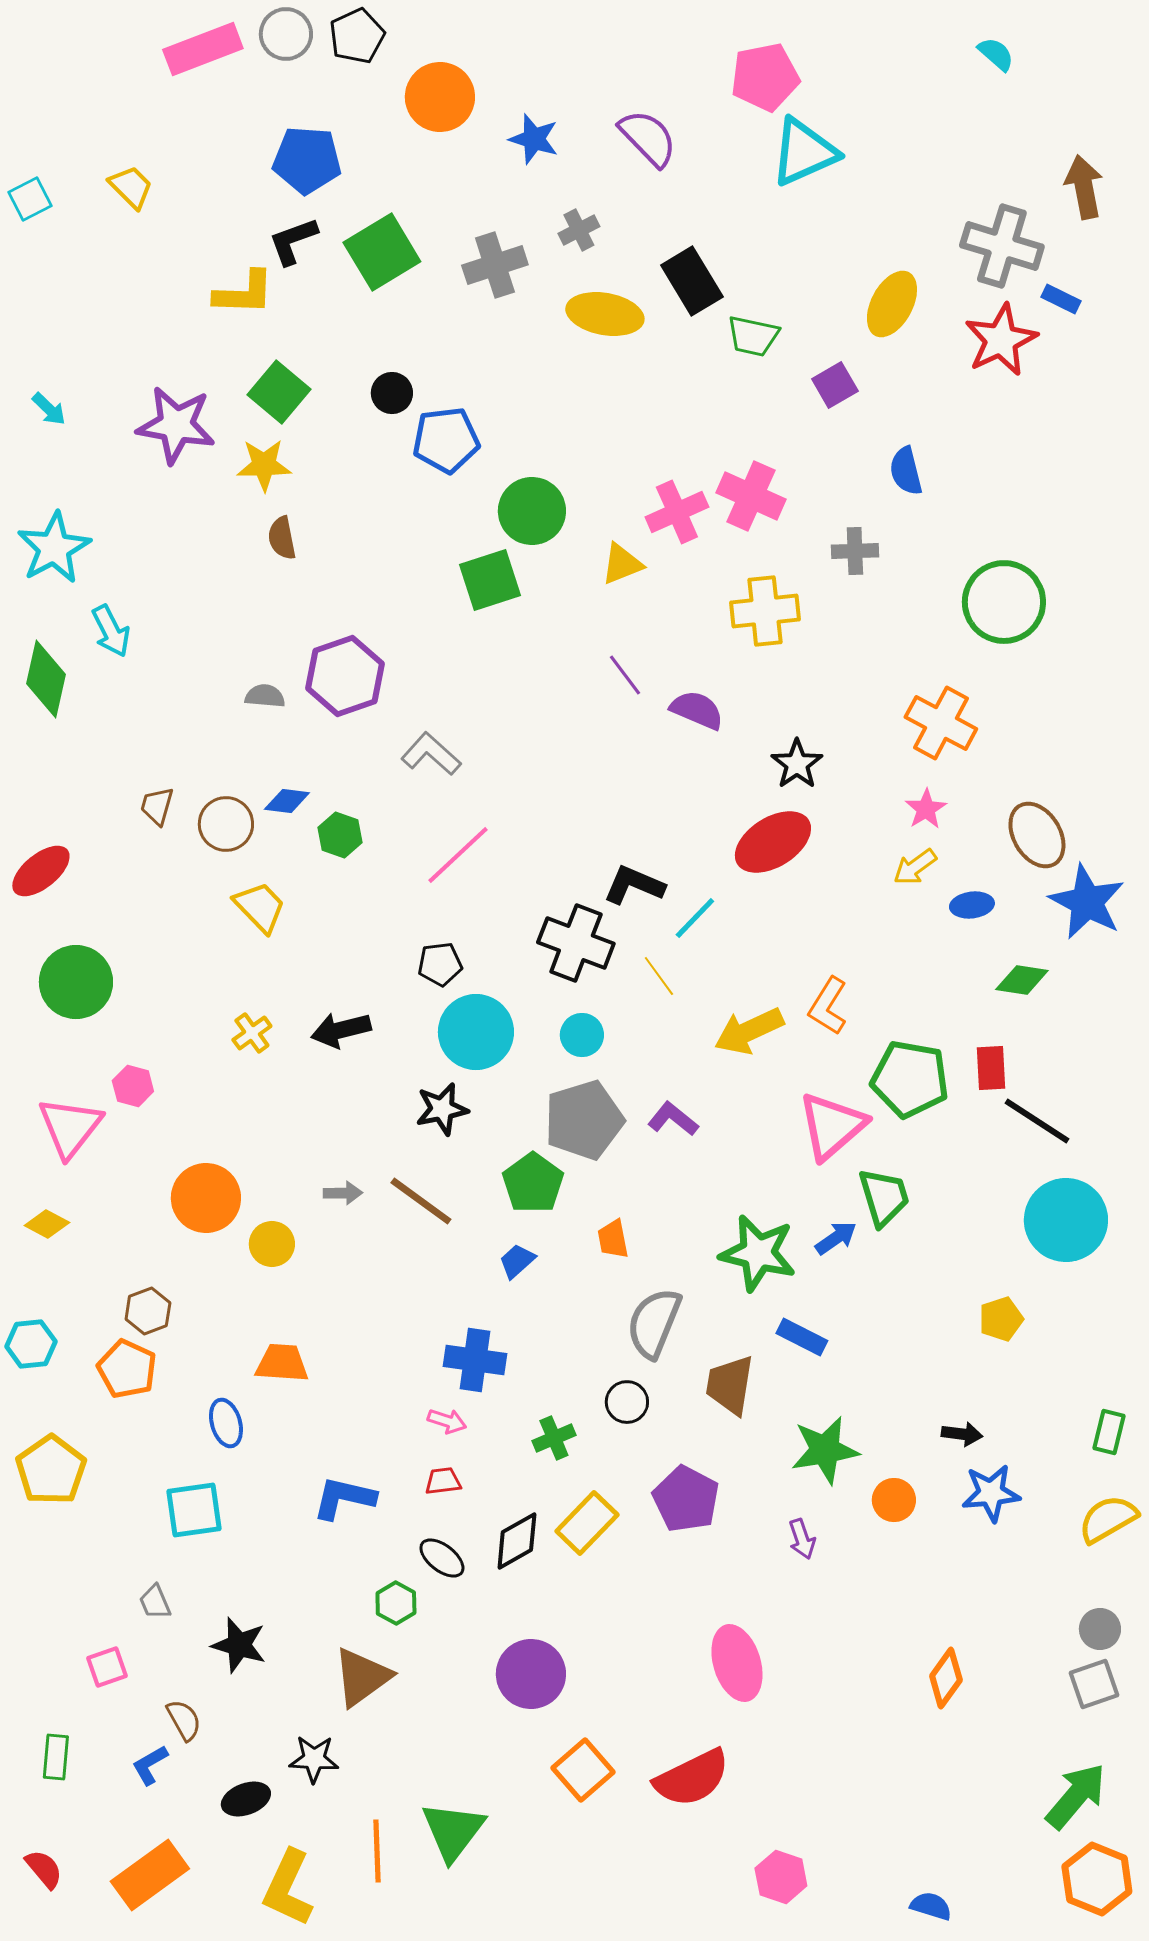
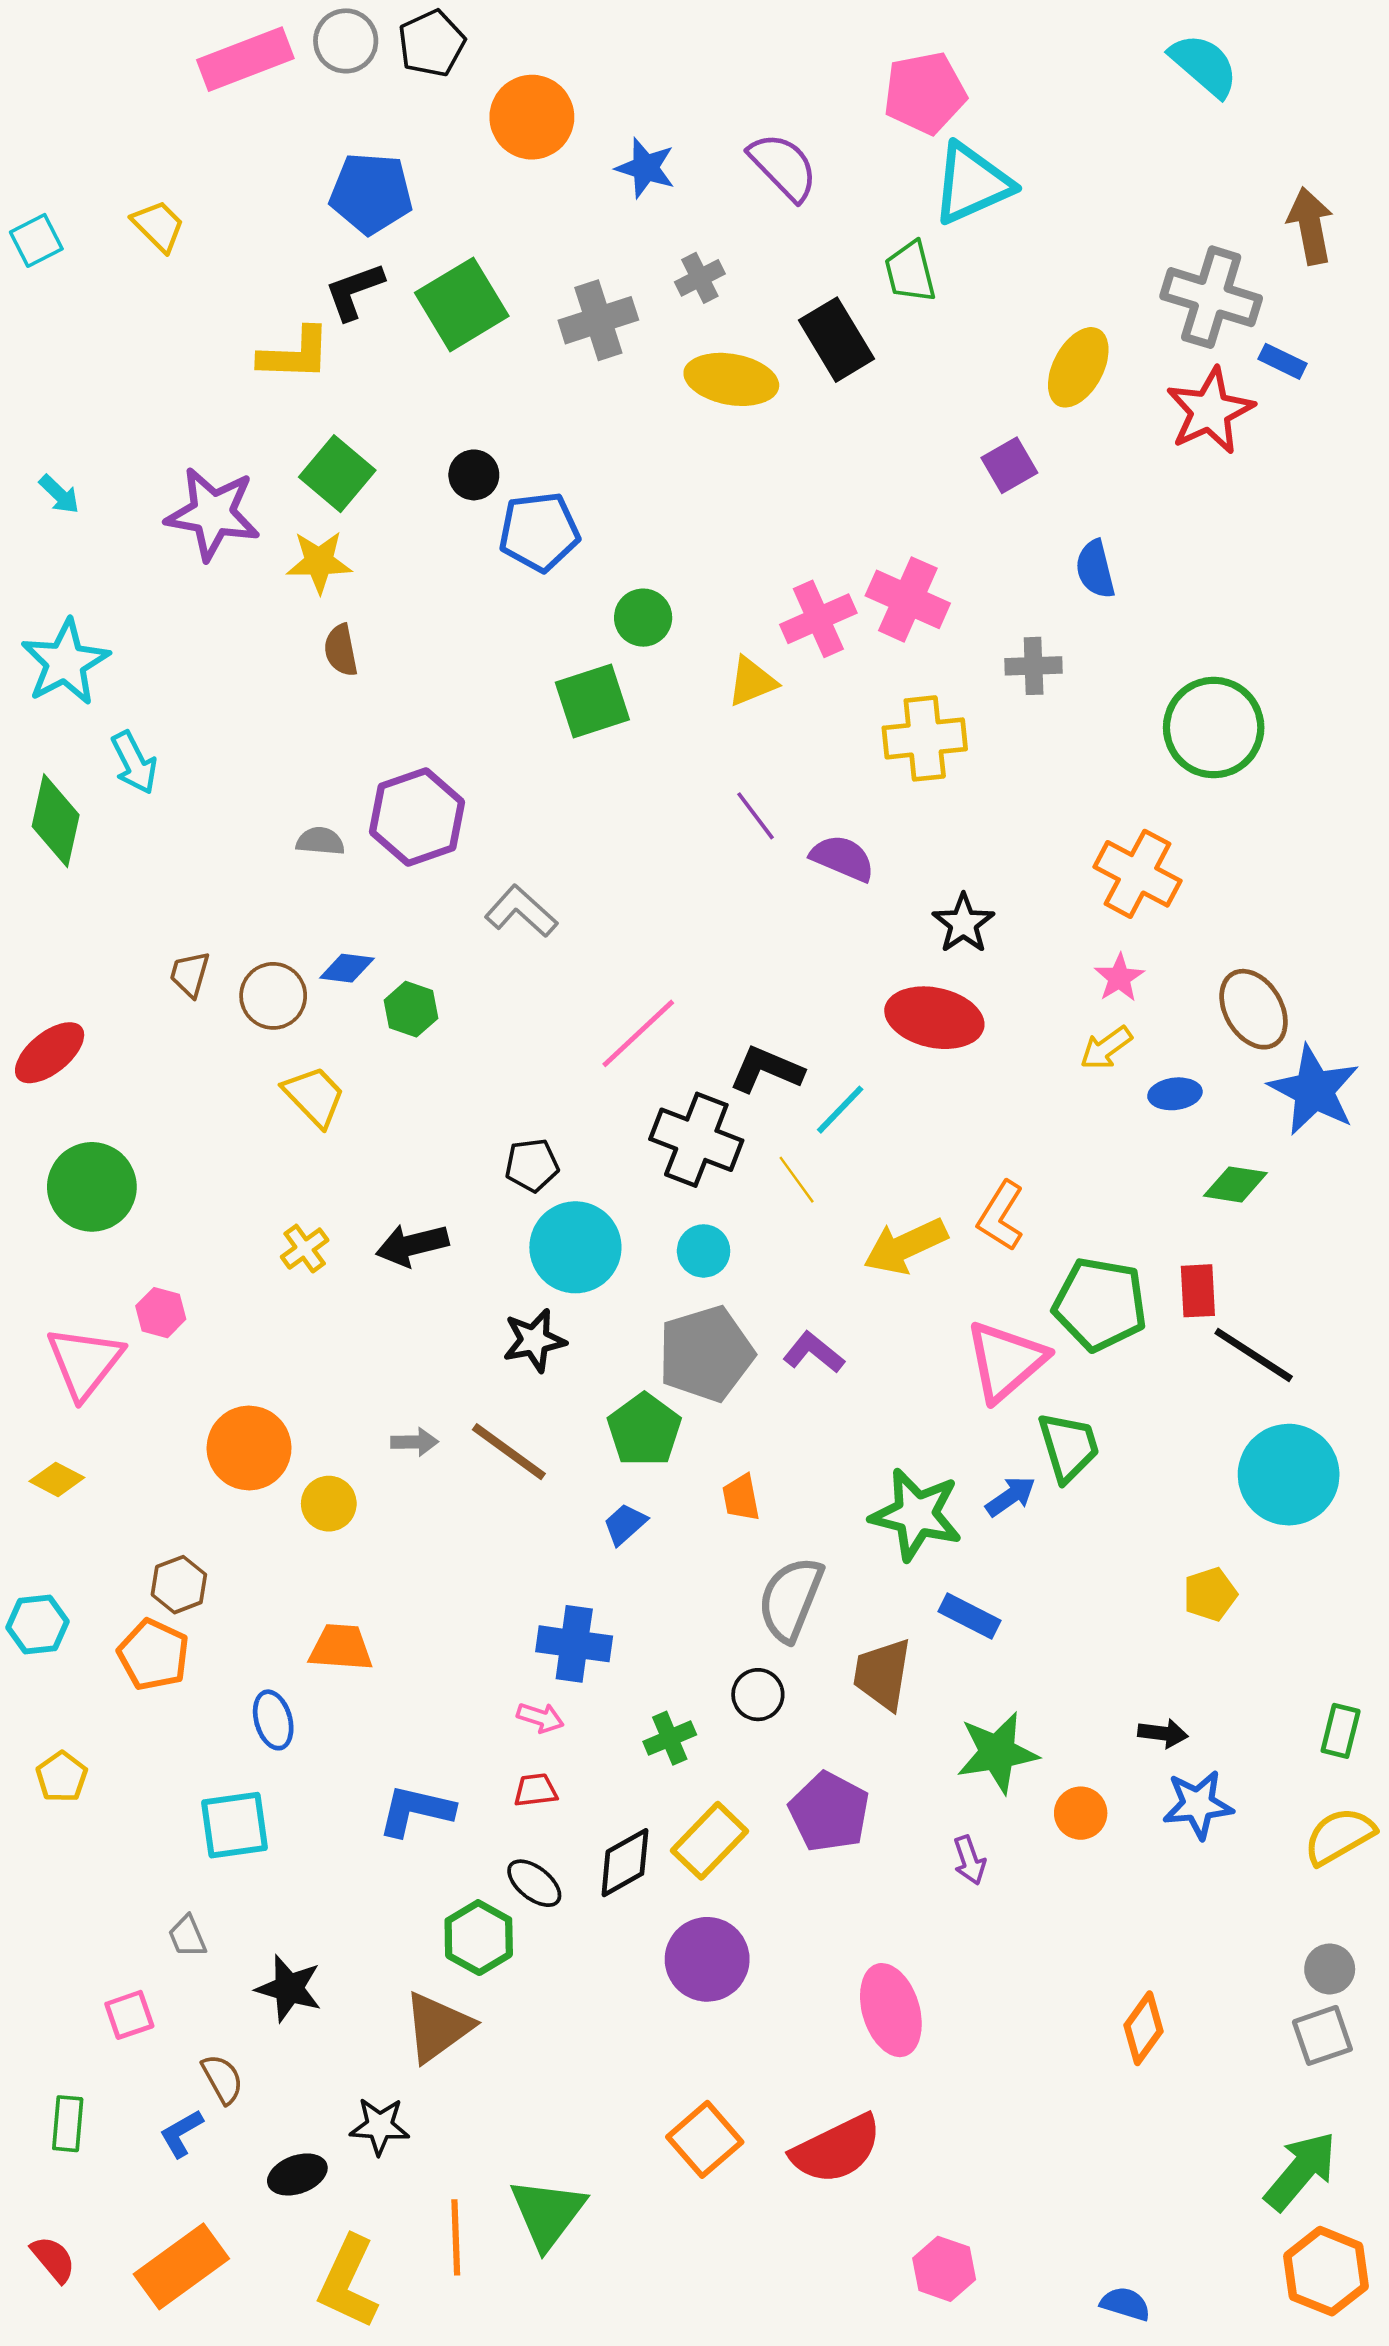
cyan semicircle: (996, 54) -> (1204, 65), size x1.6
green trapezoid: (753, 336) -> (910, 272), moved, turned 64
green circle: (532, 511) -> (643, 618), size x0.7
red ellipse: (773, 842) -> (934, 1018), turned 44
pink line: (458, 855) -> (638, 1033), moved
yellow pentagon: (51, 1470) -> (62, 1777), size x0.6
green hexagon: (396, 1603) -> (479, 1938), size x1.4
purple circle: (531, 1674) -> (707, 1959), moved

